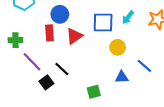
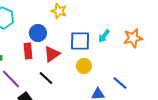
yellow circle: (118, 47) -> (84, 66), moved
black line: (62, 69) -> (46, 78), moved

